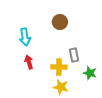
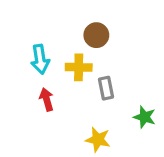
gray rectangle: (74, 55) -> (106, 88), moved
yellow cross: (59, 67) -> (79, 67), moved

